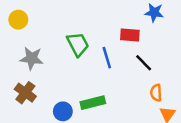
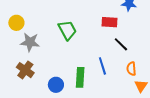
yellow circle: (18, 20) -> (16, 23), moved
blue line: (107, 58) -> (102, 66), moved
green rectangle: (93, 103) -> (80, 77), turned -72

